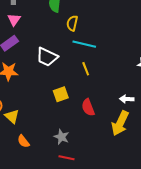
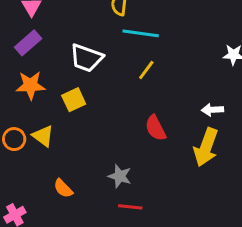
yellow line: (86, 69) -> (146, 70), turned 64
yellow square: (61, 94) -> (74, 100), moved
yellow triangle: (12, 116) -> (43, 136), moved

